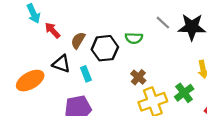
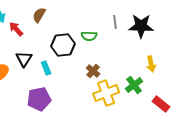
gray line: (163, 23) -> (115, 22), turned 40
brown semicircle: (78, 40) -> (39, 15), moved
black triangle: (61, 64) -> (24, 59), turned 42

